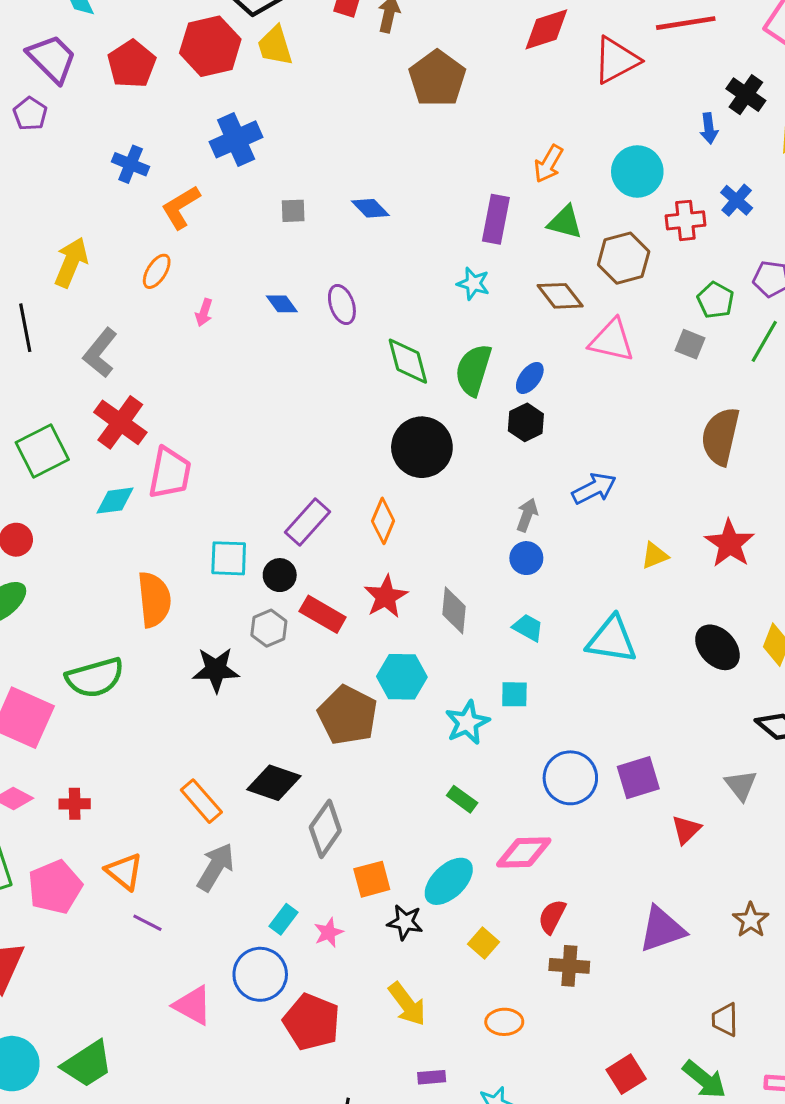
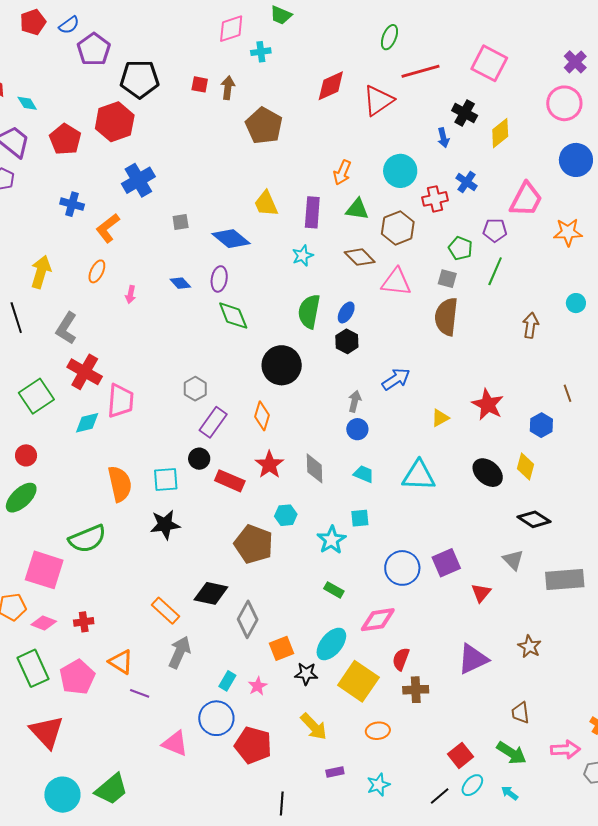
yellow trapezoid: (275, 46) -> (266, 204), moved
blue diamond: (370, 208) -> (231, 239), moved, size x1.5
cyan star: (473, 284) -> (303, 256), turned -30
purple ellipse: (342, 304) -> (219, 279), turned 35
green diamond: (408, 361) -> (233, 316), moved
brown semicircle: (721, 436) -> (446, 317), moved
cyan square: (229, 558) -> (166, 480), moved
gray hexagon: (269, 628) -> (195, 389), moved
cyan hexagon: (402, 677) -> (286, 515), size x0.7
yellow square: (483, 943) -> (358, 681), size x2.0

